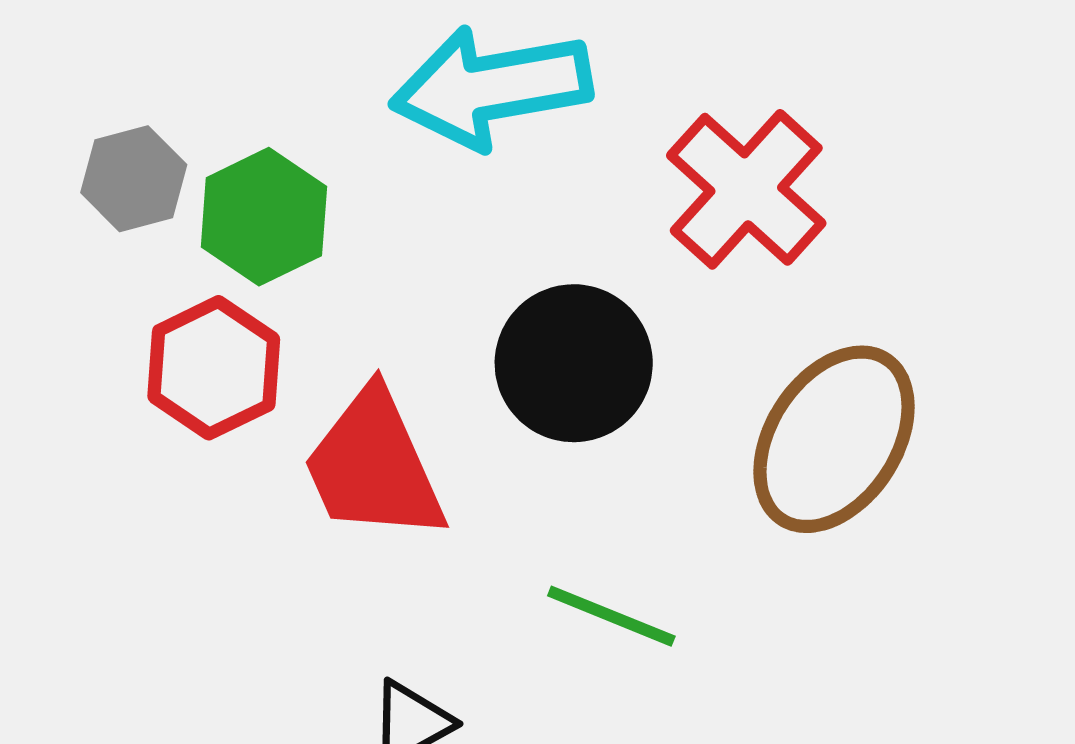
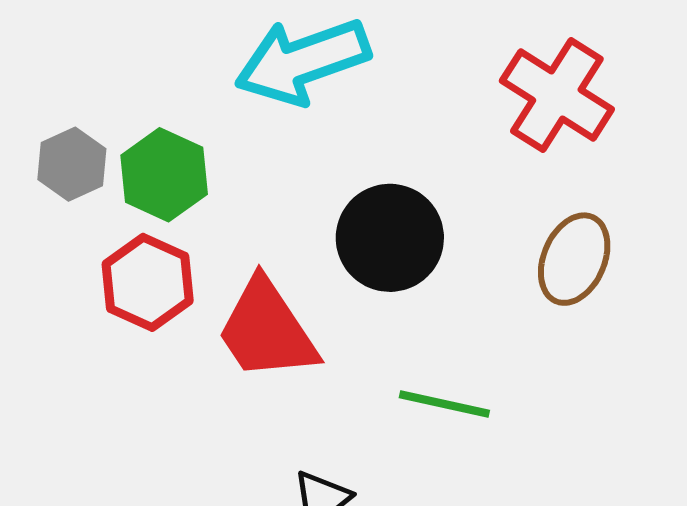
red cross: (746, 189) -> (557, 95), moved
brown ellipse: (834, 439) -> (574, 259), size x0.7

